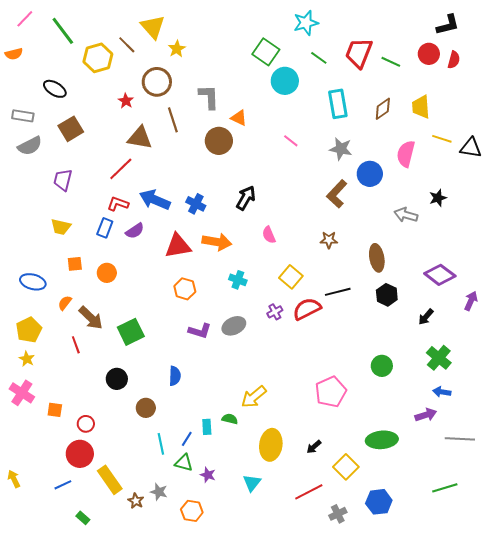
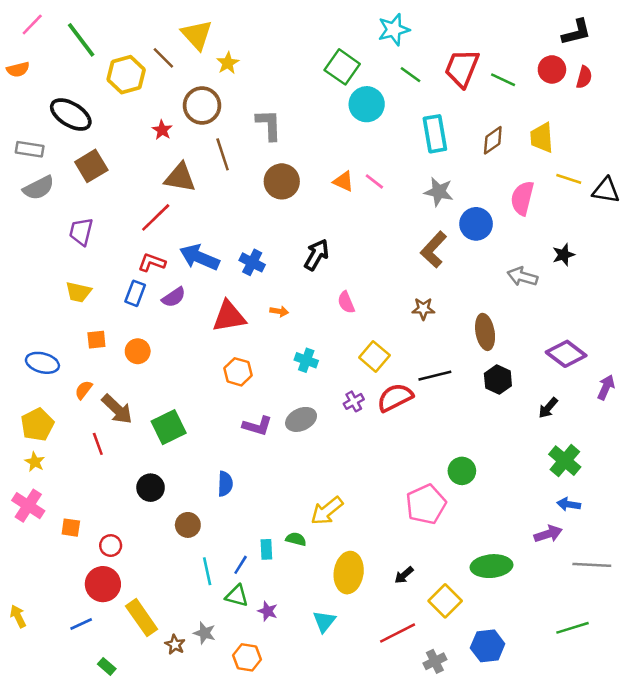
black ellipse: (55, 89) -> (71, 115), size x1.4
orange triangle: (239, 118) -> (344, 181), moved
orange arrow: (217, 242) -> (279, 311), size x0.5
green circle: (382, 366) -> (462, 471), moved

